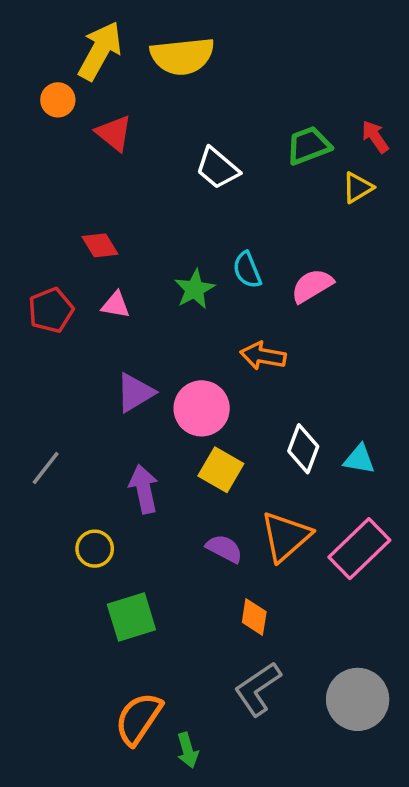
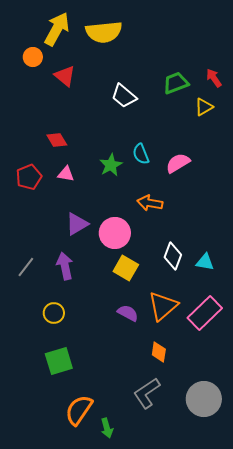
purple arrow: (144, 489) -> (65, 266), moved
green square: (131, 617) -> (59, 361), moved
orange diamond: (254, 617) -> (159, 352), moved

